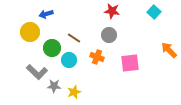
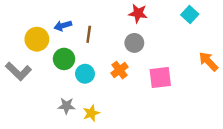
blue arrow: (46, 14) -> (63, 26), moved
brown line: (74, 38) -> (89, 34), moved, turned 64
orange cross: (97, 57) -> (120, 70), turned 32
gray L-shape: (37, 72) -> (18, 71), moved

